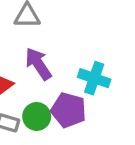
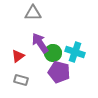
green circle: (37, 116) -> (53, 53), moved

